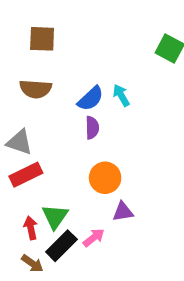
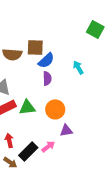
brown square: (42, 39) -> (35, 47), moved
cyan arrow: (121, 95) -> (78, 67), moved
green triangle: (55, 217) -> (27, 107), moved, turned 48

